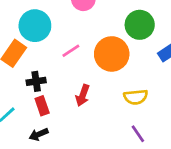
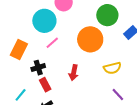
cyan circle: (35, 26) -> (44, 21), moved
pink line: (71, 51) -> (52, 43), moved

